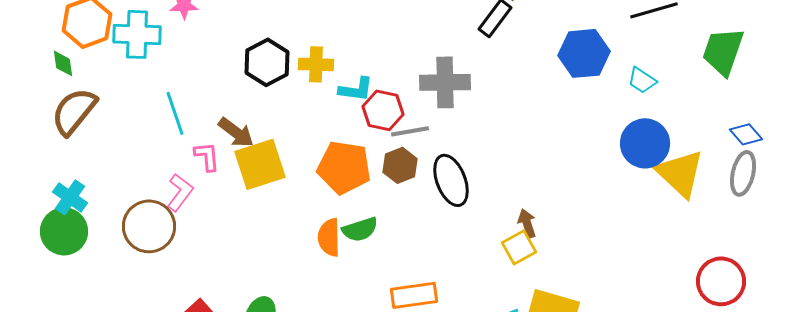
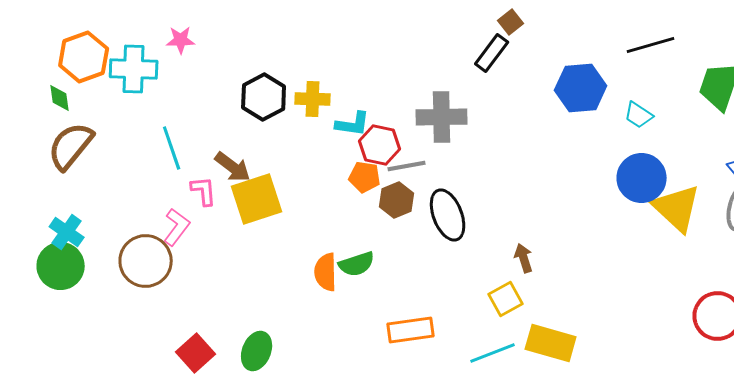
orange pentagon: (344, 167) -> (365, 177), moved, size x0.6
yellow square: (519, 247) -> (506, 299), moved

